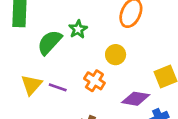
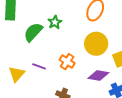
yellow circle: (116, 55) -> (96, 44), moved, size x1.5
yellow triangle: (31, 85) -> (17, 74), moved

